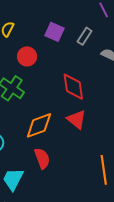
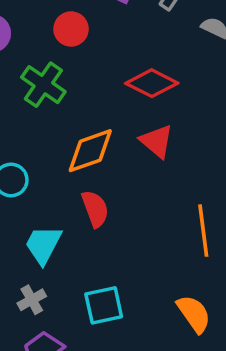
red diamond: (73, 87) -> (152, 83), turned -56

